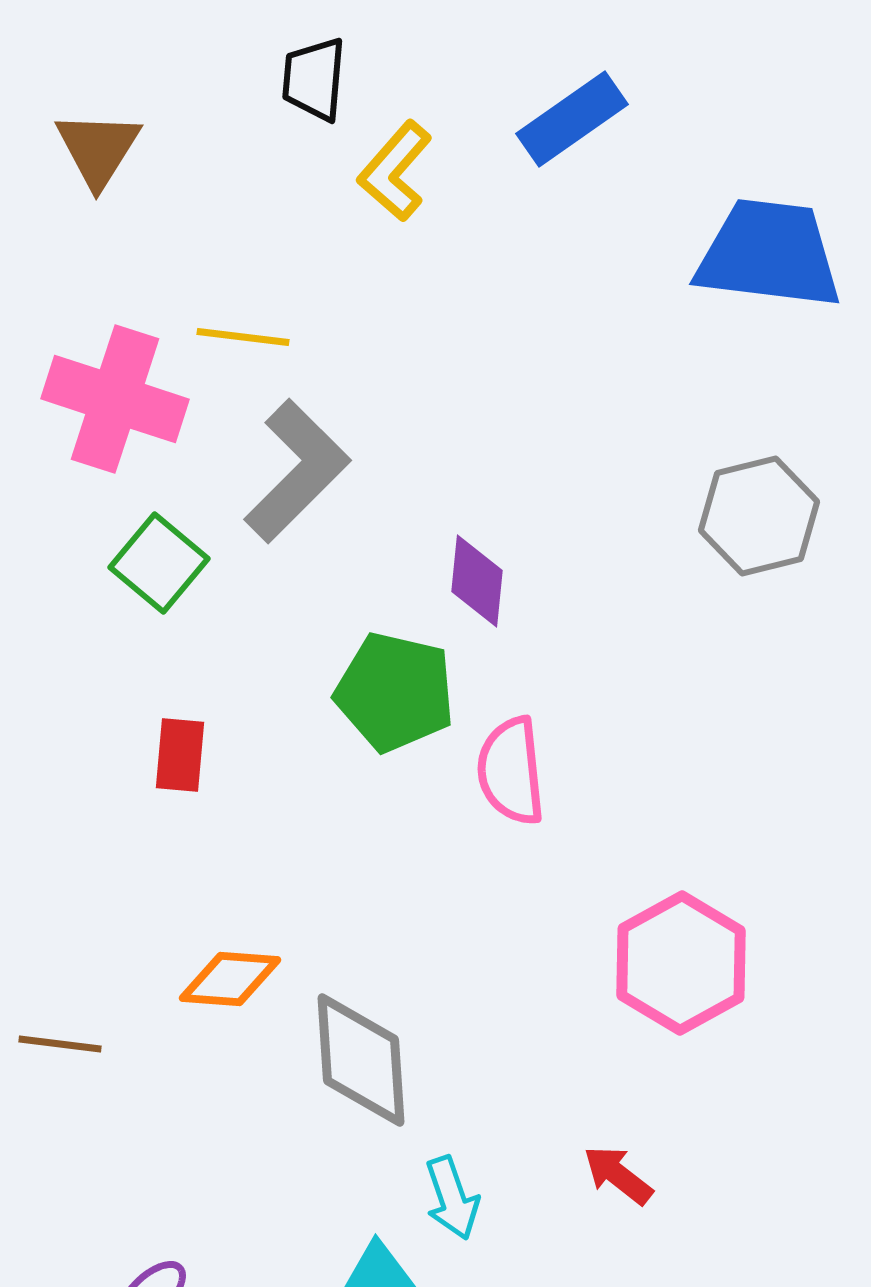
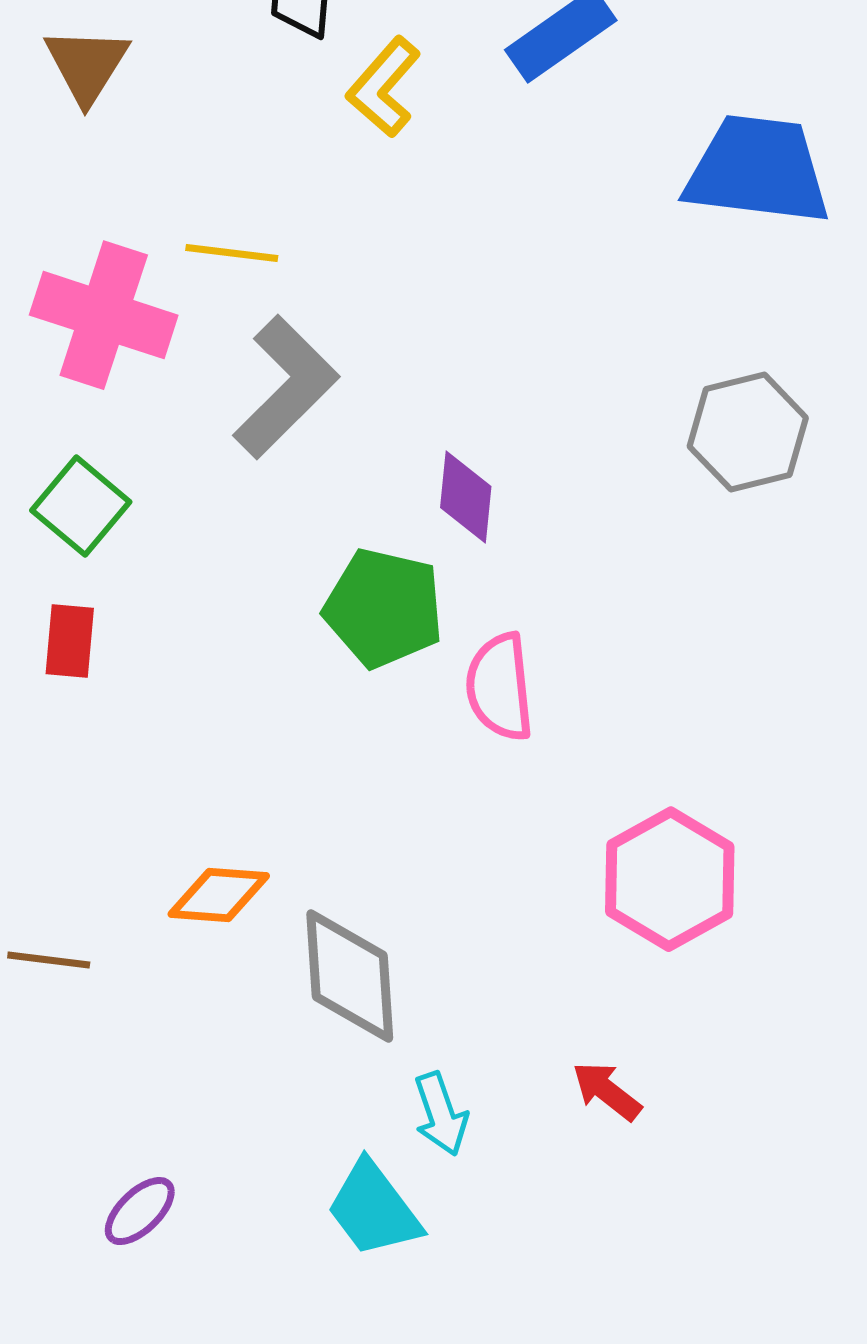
green square: (159, 563) -> (81, 506), moved
red rectangle: (180, 755) -> (70, 641), moved

